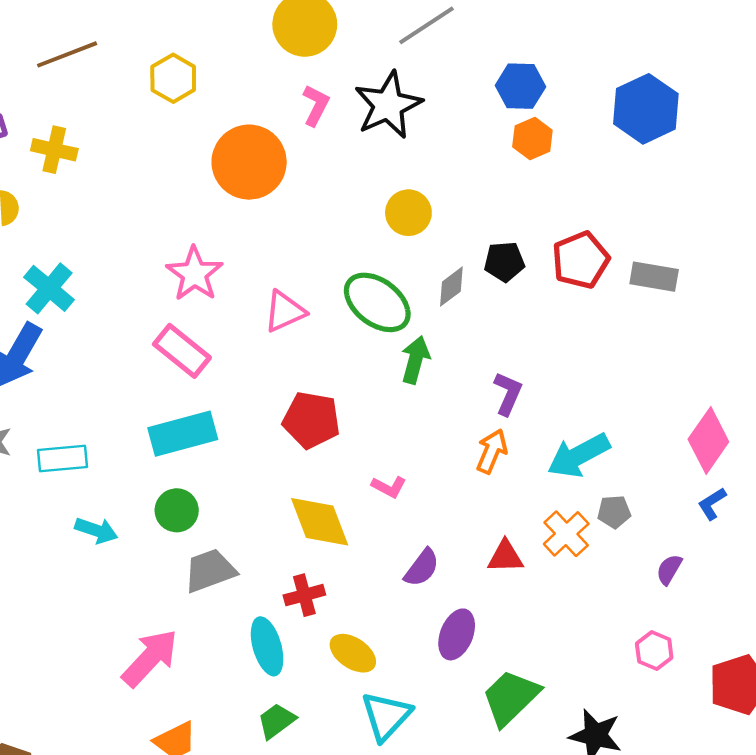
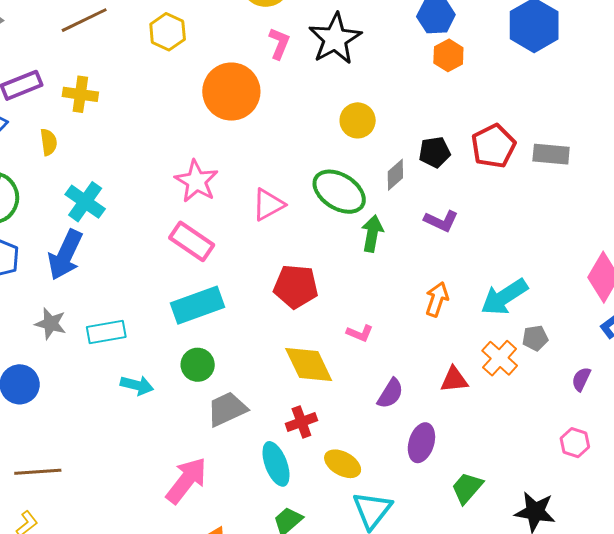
purple L-shape: (508, 393) -> (441, 221), moved, turned 96
green trapezoid: (511, 697) -> (467, 488), size x0.7

